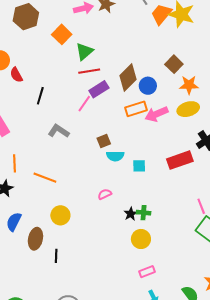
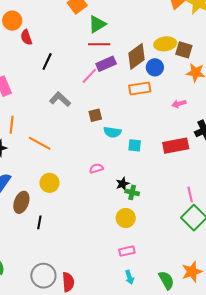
brown square: (174, 64) -> (184, 50), turned -36
yellow ellipse: (188, 109) -> (165, 44), moved
pink arrow: (156, 114) -> (179, 104), moved, size x0.6
brown square: (104, 141) -> (95, 115), moved
black star: (131, 214) -> (123, 184), moved

